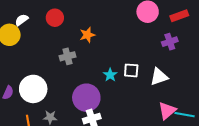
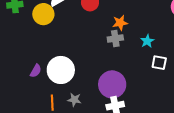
gray cross: (67, 56) -> (115, 39), moved
cyan star: (110, 75) -> (147, 41), moved

